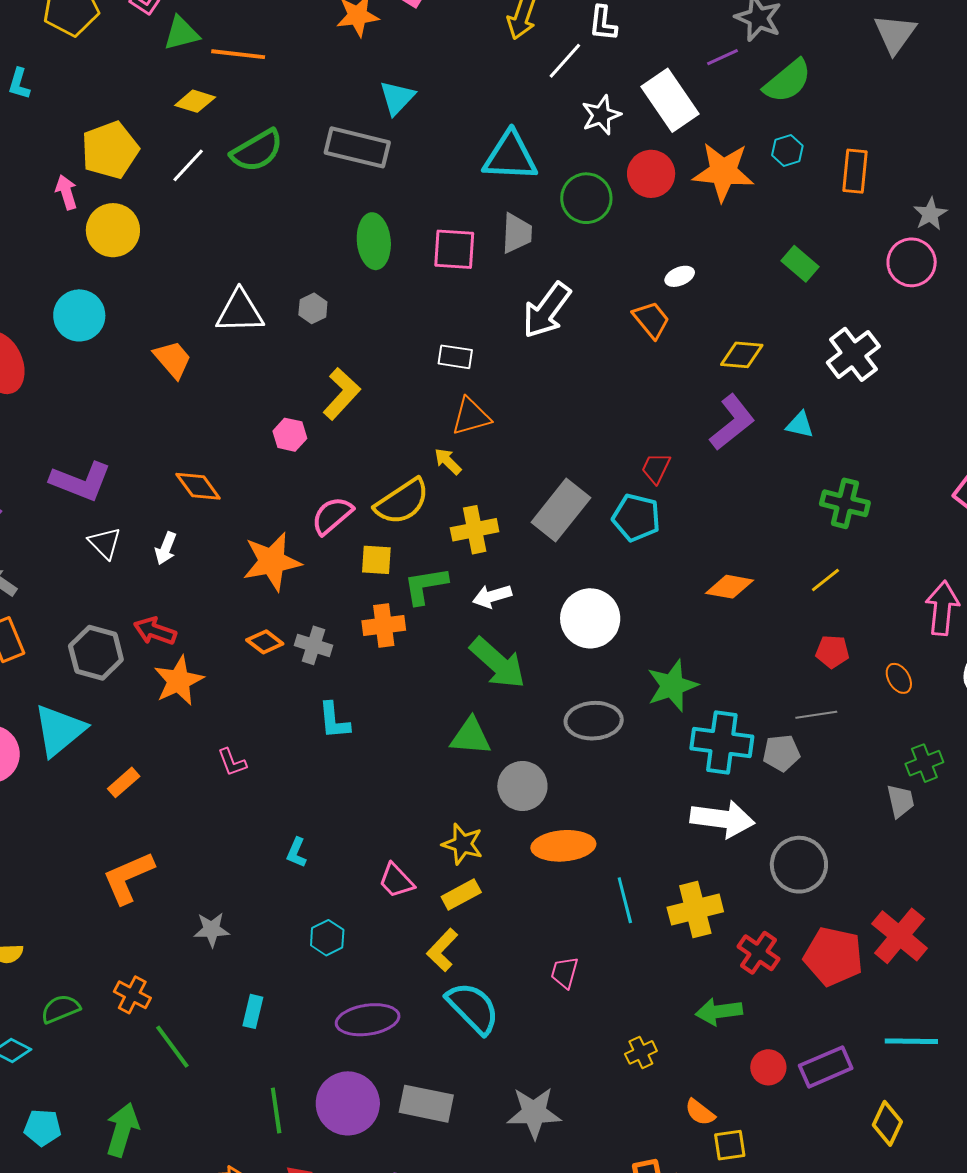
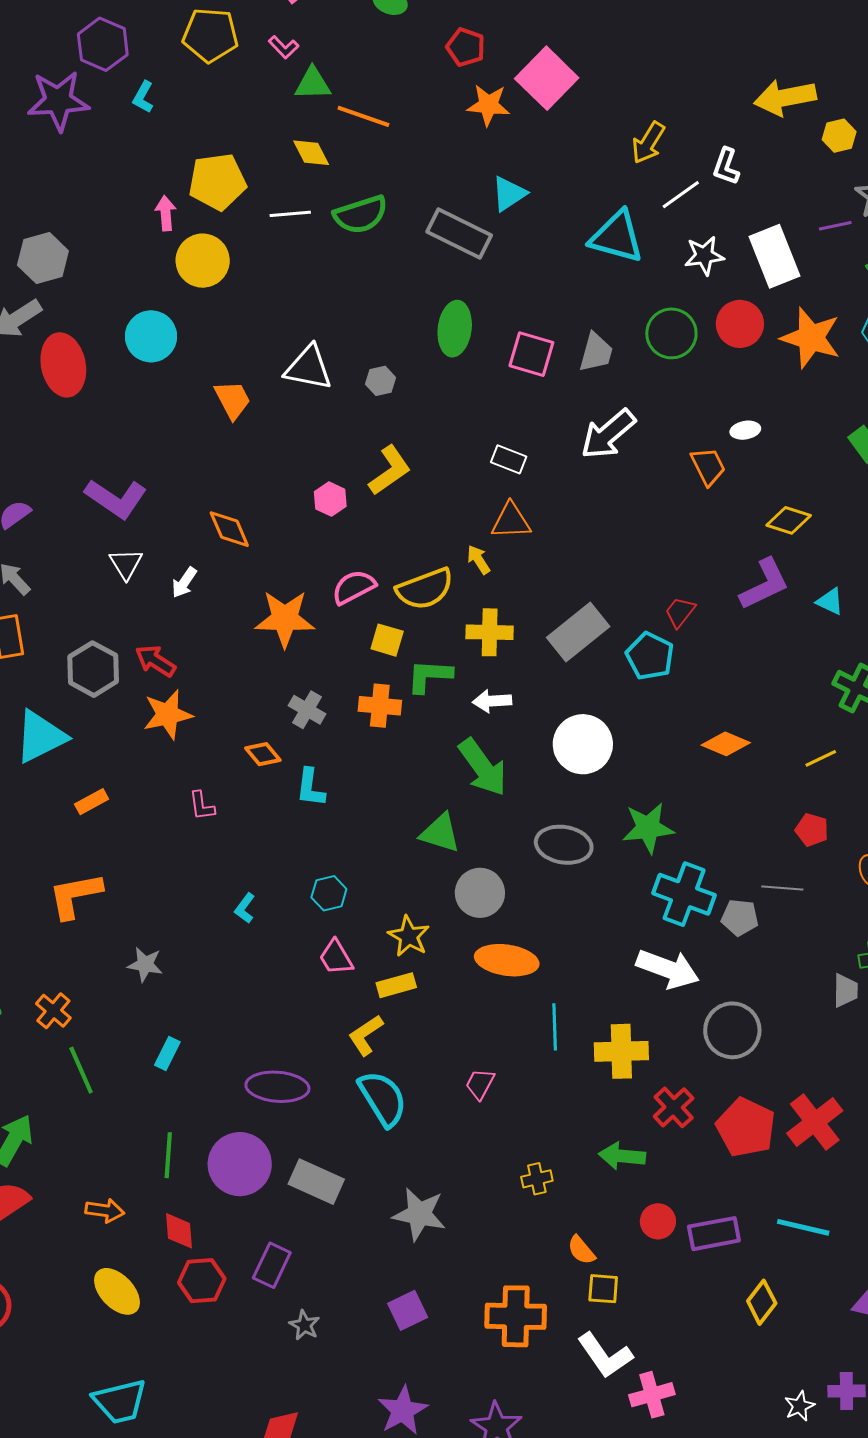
yellow diamond: (195, 101) -> (311, 153), turned 33
cyan triangle: (510, 156) -> (617, 237), moved
white line: (188, 165) -> (290, 214), turned 30
orange diamond: (265, 642) -> (263, 754), moved
cyan hexagon: (327, 938) -> (329, 893), moved

